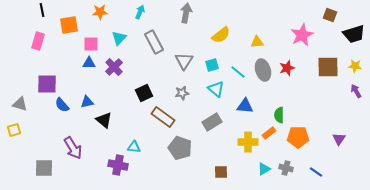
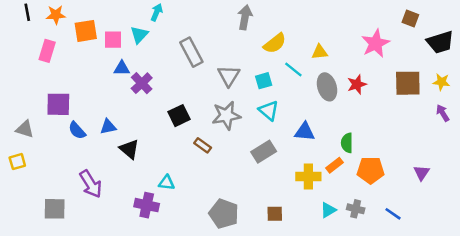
black line: (42, 10) -> (27, 12), moved
orange star: (100, 12) -> (56, 15), moved
cyan arrow: (140, 12) -> (157, 12), moved
gray arrow: (186, 13) -> (245, 17), moved
cyan triangle: (119, 38) -> (139, 35), moved
pink square: (91, 44) -> (113, 40), moved
blue triangle: (89, 63) -> (122, 68), moved
cyan line: (238, 72) -> (293, 69), moved
gray star: (182, 93) -> (226, 116), size x1.6
brown rectangle: (163, 117) -> (203, 145), size x0.6
gray pentagon: (180, 148) -> (224, 214), moved

